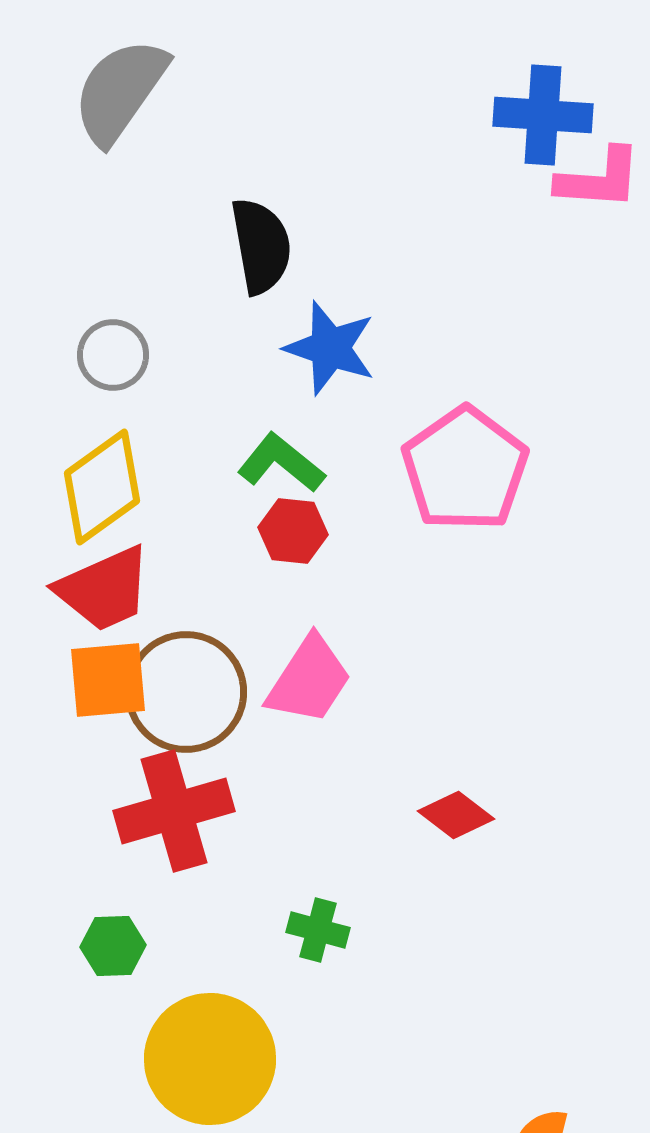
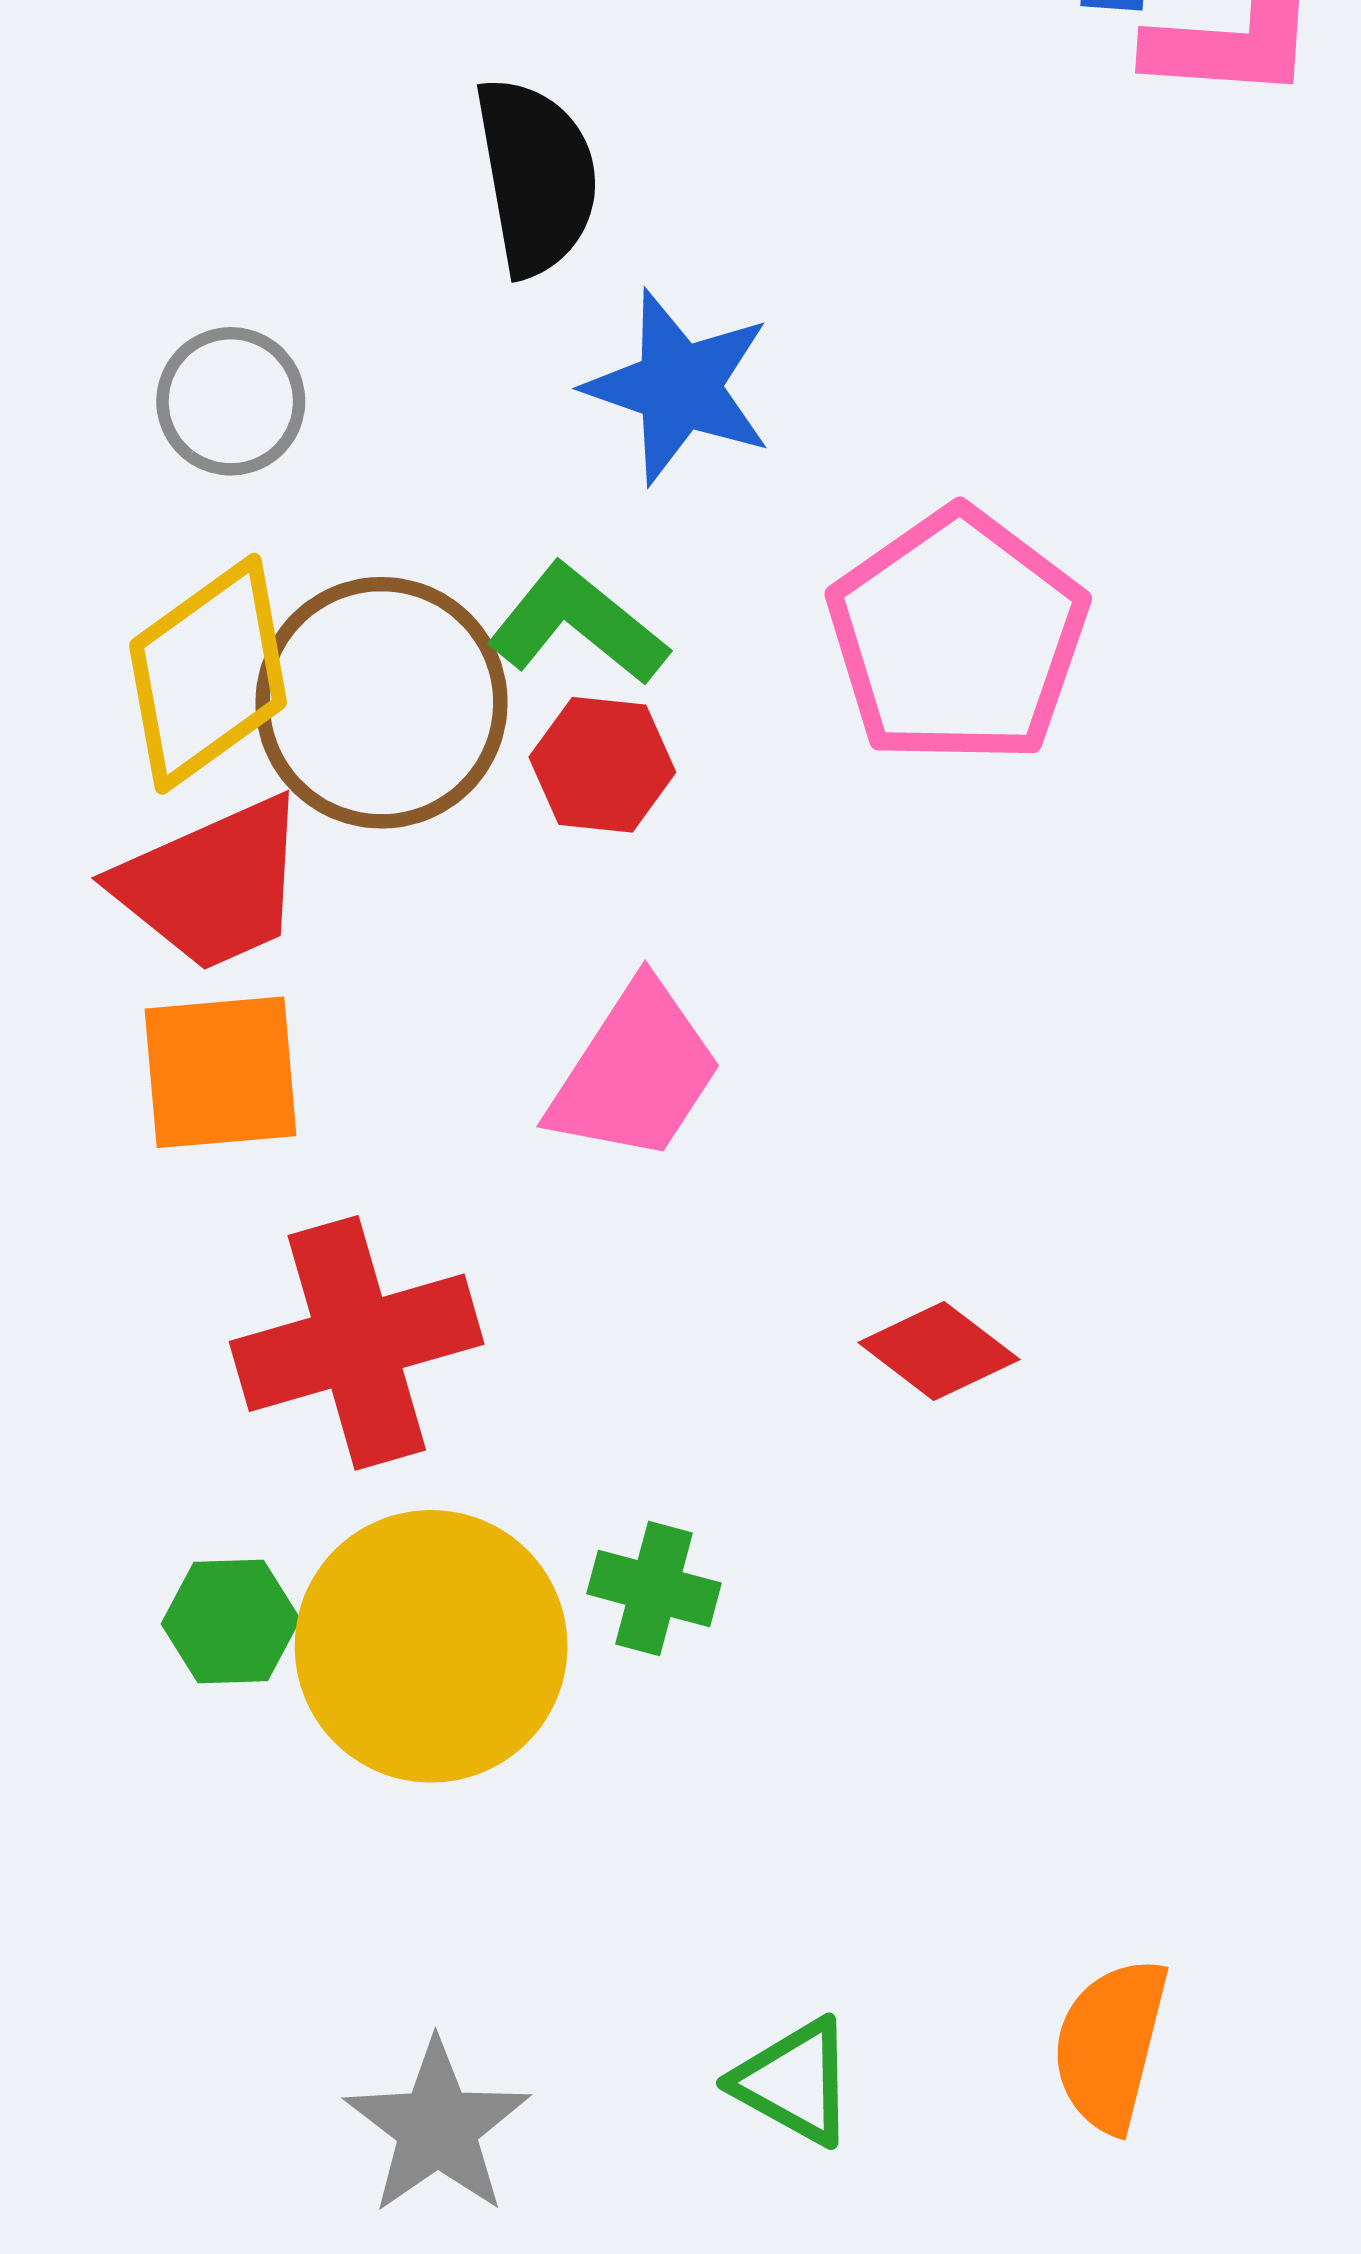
brown circle: (186, 692) -> (382, 703), moved
yellow circle: (210, 1059) -> (431, 1646), moved

